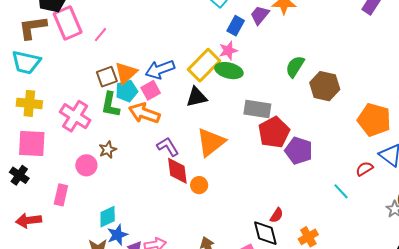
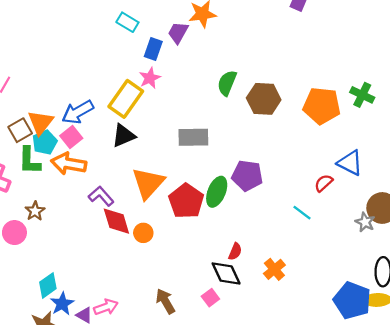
green ellipse: (229, 71) -> (217, 192), moved, turned -72
orange pentagon: (374, 120) -> (322, 106), moved
red pentagon: (274, 132) -> (186, 201), moved

